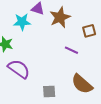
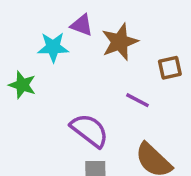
purple semicircle: (19, 69) -> (89, 130), moved

